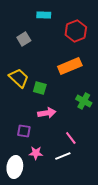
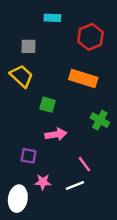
gray square: (24, 39) -> (29, 46), turned 32
orange rectangle: (70, 66) -> (83, 78), turned 40
yellow trapezoid: (19, 78) -> (21, 76), moved

